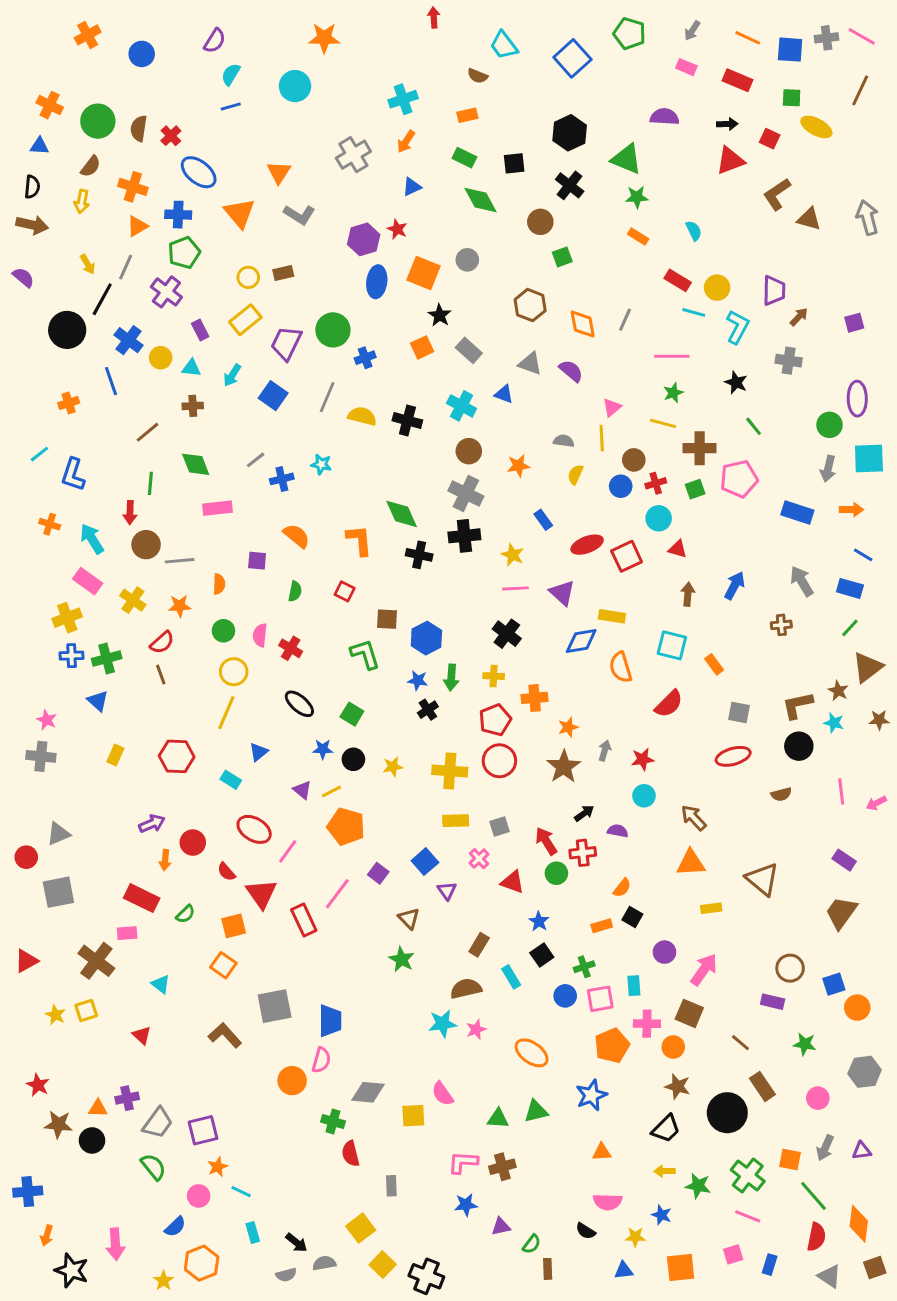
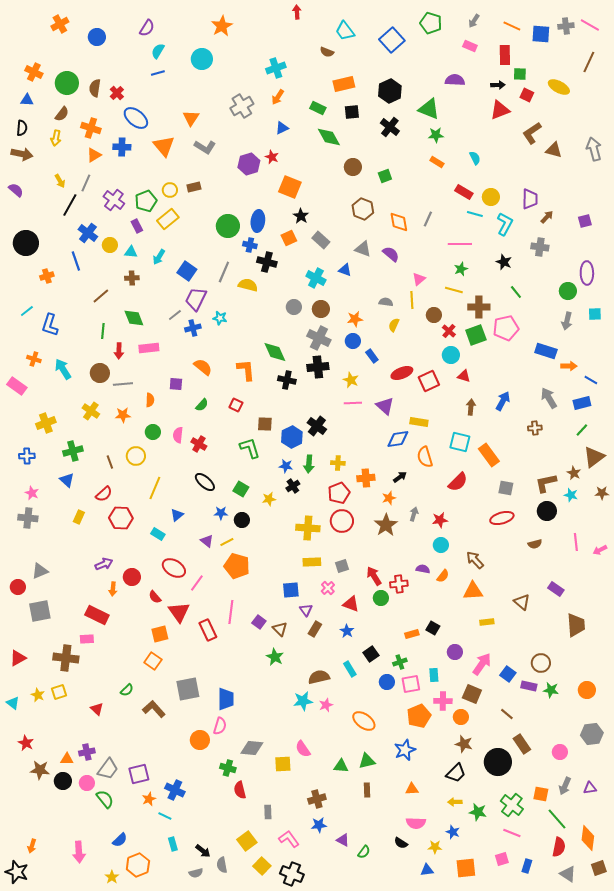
orange star: (324, 38) -> (222, 26), turned -30
red rectangle: (737, 80) -> (505, 55), turned 66
green square: (792, 98) -> (520, 74), moved
orange rectangle: (467, 115) -> (344, 84), moved, size x1.5
brown circle: (540, 222) -> (353, 167), moved
green pentagon: (184, 253) -> (146, 201), moved
gray circle: (467, 260) -> (294, 307), moved
blue ellipse: (377, 282) -> (258, 221), moved
black circle: (67, 330) -> (26, 243), moved
purple trapezoid: (286, 343) -> (196, 299), moved
blue cross: (365, 358) -> (250, 245), turned 32
black cross: (407, 420) -> (267, 262), moved
cyan square: (869, 458) -> (595, 314), size x0.6
red cross: (656, 483) -> (449, 331), turned -32
blue circle: (621, 486) -> (353, 341), moved
green square: (695, 489) -> (476, 335), size x1.5
orange arrow: (851, 510) -> (569, 366), moved
red arrow: (130, 512) -> (119, 351), moved
pink rectangle: (88, 581) -> (17, 386), moved
blue rectangle: (850, 588) -> (582, 403), turned -30
green semicircle: (295, 591) -> (202, 405), turned 32
black cross: (507, 634) -> (317, 426), moved
red semicircle: (162, 642) -> (104, 494), moved
blue cross: (72, 656) -> (27, 456), moved
orange rectangle: (714, 664) -> (489, 455), size x1.6
yellow circle: (234, 672) -> (136, 456), moved
yellow star: (393, 767) -> (269, 499), moved
black arrow: (584, 813) -> (400, 477), moved
purple rectangle: (844, 860) -> (556, 589), moved
blue square: (425, 862) -> (291, 590), turned 36
purple square: (378, 873) -> (259, 622), moved
brown triangle: (762, 879) -> (522, 602), size x0.7
orange semicircle: (622, 888) -> (443, 576), moved
pink line: (337, 894) -> (231, 612), turned -30
brown trapezoid: (841, 913) -> (576, 625), turned 140
green semicircle: (185, 914) -> (127, 690), moved
blue star: (539, 921) -> (347, 631), moved
brown rectangle: (479, 945) -> (315, 629), moved
brown cross: (96, 961) -> (66, 658), turned -30
cyan triangle: (161, 984) -> (13, 703), moved
blue square: (834, 984) -> (508, 674), moved, turned -35
green star: (805, 1044) -> (551, 690), moved
pink L-shape: (463, 1162) -> (289, 839), moved, turned 50
brown cross: (502, 1167) -> (317, 799), moved
blue cross: (28, 1192) -> (175, 790), moved, turned 30
pink circle: (199, 1196) -> (87, 783), moved
purple triangle: (501, 1227) -> (343, 840), turned 40
gray semicircle: (324, 1263) -> (222, 865), turned -91
brown rectangle: (548, 1269) -> (367, 790), moved
black star: (72, 1270) -> (17, 872), moved

